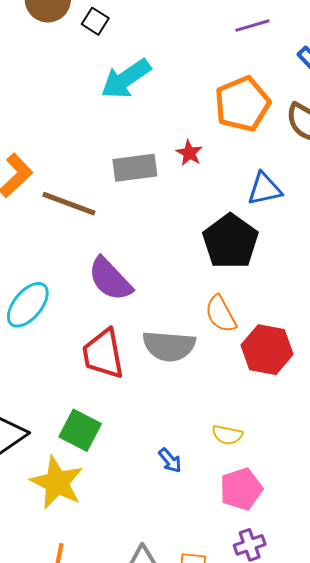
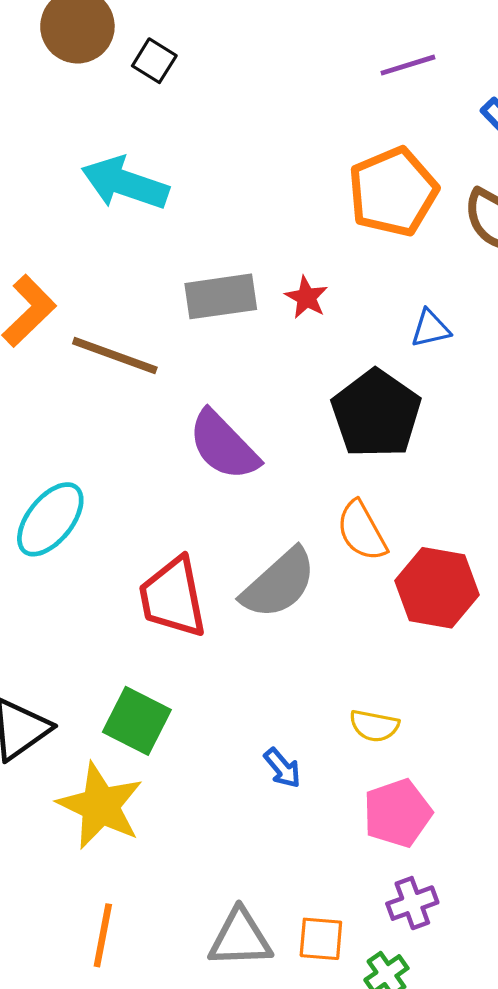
cyan arrow: (126, 79) -> (125, 183), moved, turned 54
red star: (189, 153) -> (306, 297), moved
blue triangle: (265, 189) -> (430, 329), size x0.7
purple semicircle: (110, 279) -> (224, 445), moved
gray semicircle: (169, 346) -> (279, 583), turned -46

